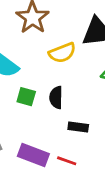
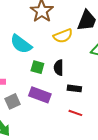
purple rectangle: (33, 155) -> (40, 95), moved
red line: (67, 161) -> (75, 113), moved

